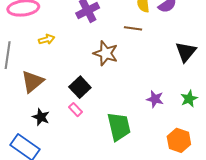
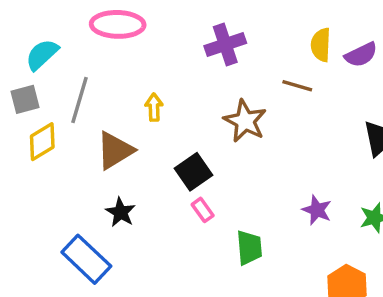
yellow arrow: (47, 39) -> (154, 107), moved, turned -84
pink rectangle: (76, 110) -> (203, 210), moved
green trapezoid: (119, 127) -> (249, 248), size x0.7

